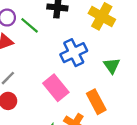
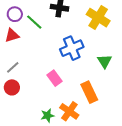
pink rectangle: (56, 88) -> (54, 78), size x0.7

